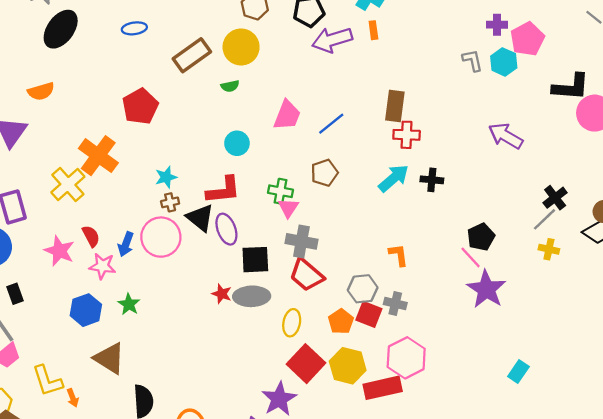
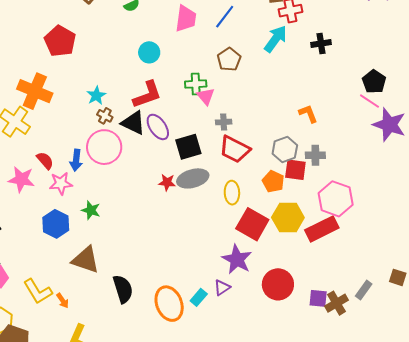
cyan arrow: (394, 178) -> (276, 39), moved
brown cross: (170, 202) -> (105, 116), turned -35
gray cross: (301, 241) -> (224, 122), size x0.6

